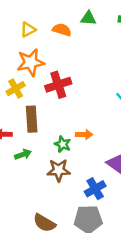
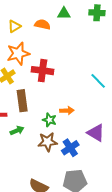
red cross: (58, 85) -> (43, 71), turned 30
blue cross: (95, 189) -> (70, 148), moved

